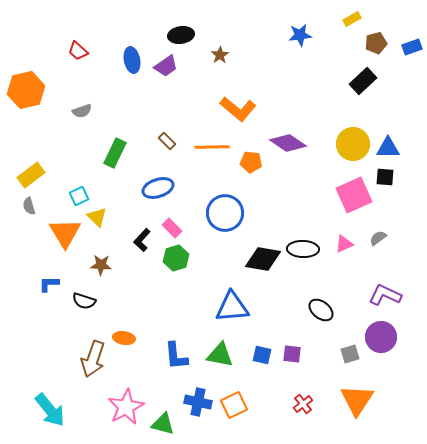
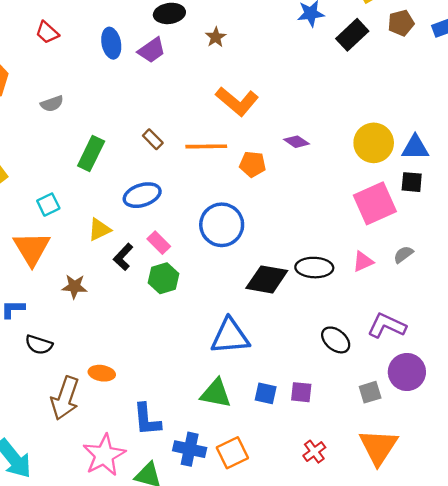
black rectangle: (363, 81) -> (352, 35), moved
purple diamond: (288, 143) -> (296, 142), size x0.6
yellow triangle: (97, 217) -> (99, 230), moved, turned 50
purple L-shape: (385, 295) -> (387, 326), moved
black semicircle: (84, 301) -> (39, 345), moved
blue L-shape: (176, 356) -> (147, 419), moved

